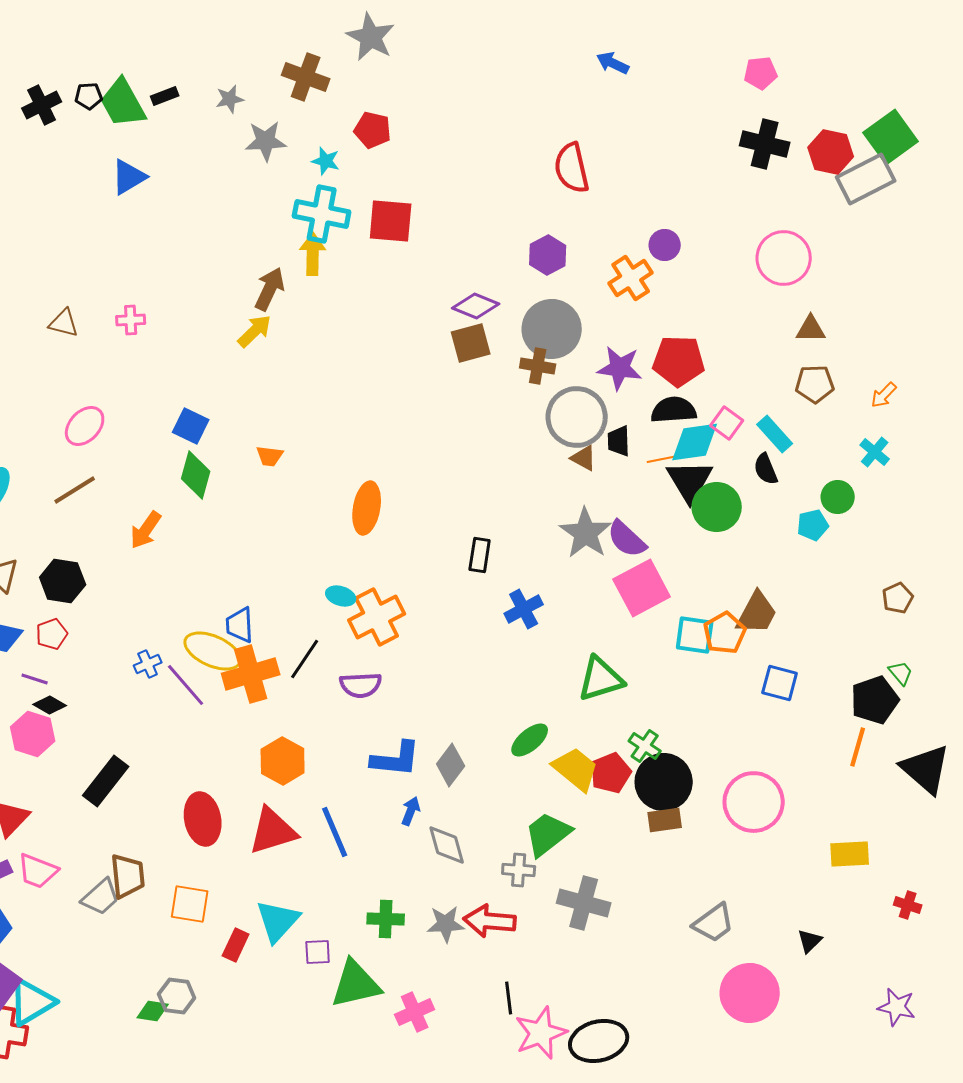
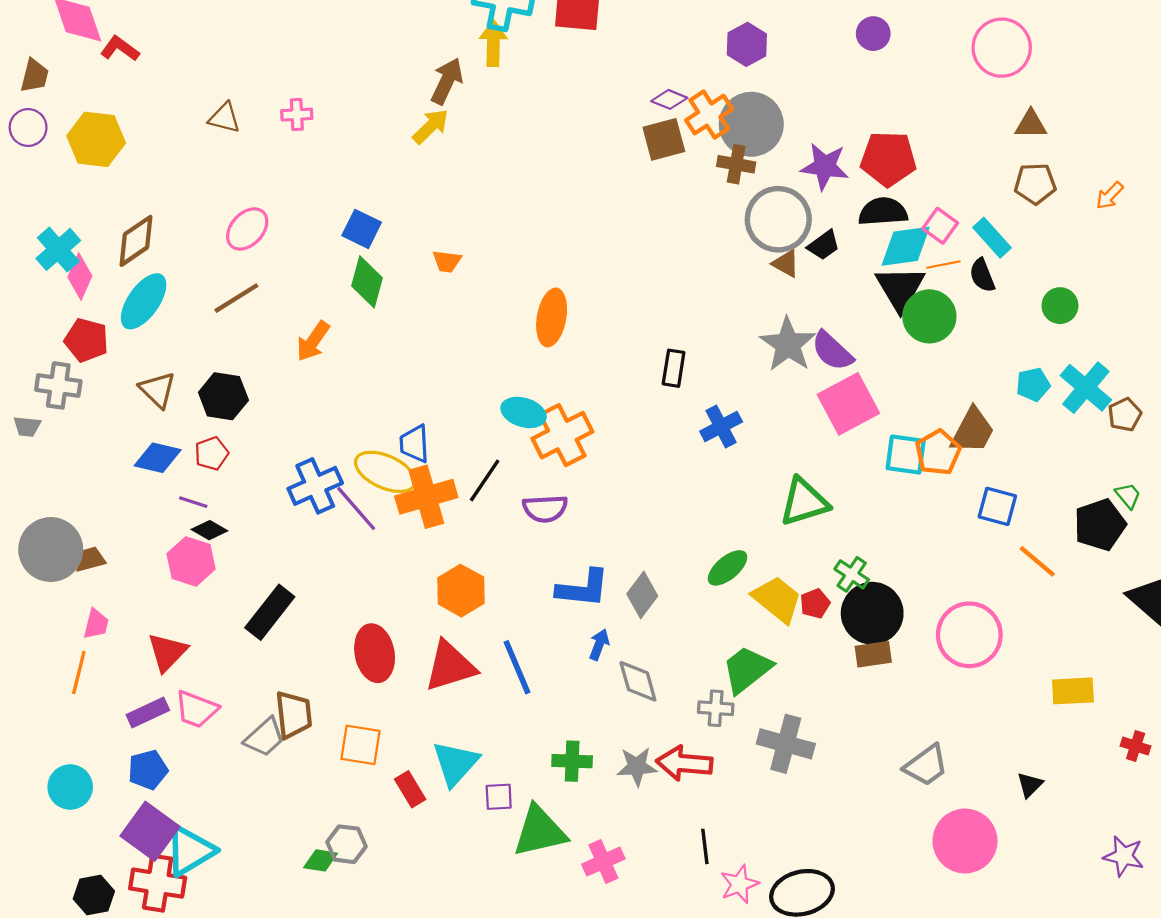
orange cross: (631, 278) -> (709, 115), moved
purple diamond: (476, 306) -> (669, 99), size x0.7
black trapezoid: (619, 441) -> (824, 245), turned -124
cyan cross: (875, 452) -> (1086, 388), moved, size x1.6
orange line: (663, 459) -> (943, 265), moved
cyan pentagon: (813, 525) -> (1033, 384), moved
cyan ellipse: (341, 596) -> (524, 412), size x1.4
blue cross: (148, 664) -> (315, 486), size x1.8
orange line: (858, 747) -> (1037, 561), moved, turned -66
red pentagon: (611, 773) -> (815, 604), size x0.7
red rectangle: (236, 945) -> (410, 789), turned -56
pink star: (541, 1033) -> (739, 884), size x0.7

